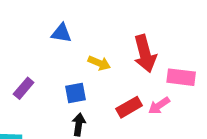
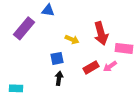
blue triangle: (61, 33) -> (48, 10), moved
purple rectangle: (24, 88) -> (24, 28), moved, size x1.6

